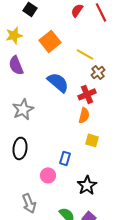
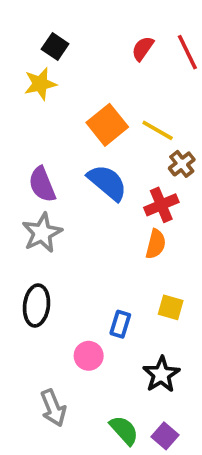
yellow star: (14, 35) -> (40, 84), moved
orange square: (50, 41) -> (107, 125), moved
purple semicircle: (16, 65) -> (42, 184), moved
yellow square: (92, 140) -> (171, 307), moved

